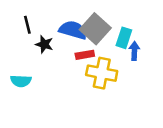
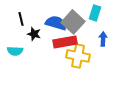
cyan rectangle: (124, 38) -> (95, 13), moved
red rectangle: (85, 55) -> (65, 42), size x1.6
cyan semicircle: (21, 81) -> (15, 51), moved

